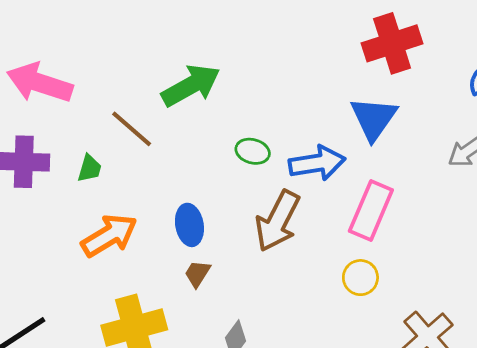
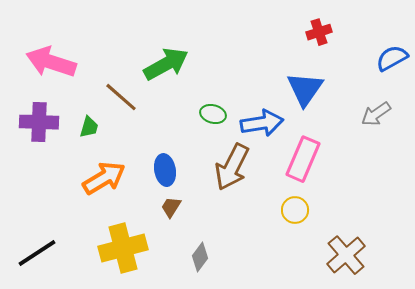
red cross: (392, 43) -> (319, 32), size x0.6

